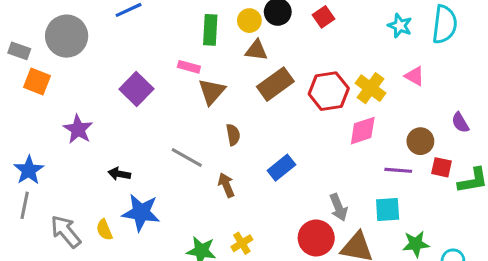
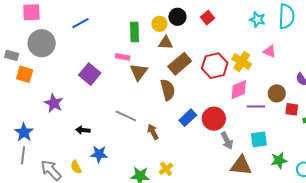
brown semicircle: (233, 135) -> (168, 90), moved, size x1.5
purple line: (398, 170) -> (256, 106), moved
blue star: (141, 213) -> (99, 154), size x0.7
red circle: (316, 238) -> (214, 119), moved

